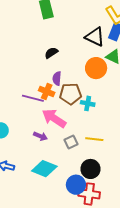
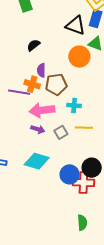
cyan cross: (88, 103) -> (74, 105), moved
pink arrow: (54, 118) -> (42, 110), turned -35
purple arrow: (40, 136) -> (38, 129), moved
black circle: (91, 169) -> (92, 168), moved

